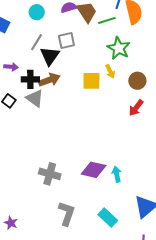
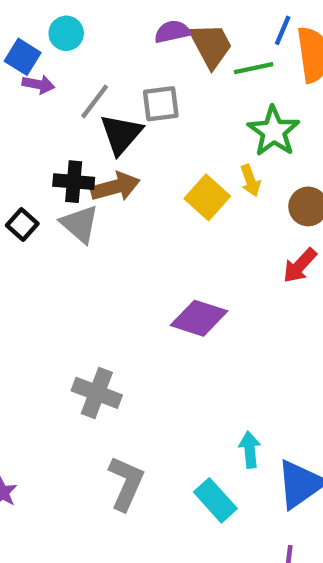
cyan circle: (37, 12) -> (66, 33), moved
purple arrow: (11, 67) -> (38, 84), moved
yellow square: (91, 81) -> (207, 197), turned 36
purple diamond: (94, 170) -> (199, 318), moved
cyan arrow: (117, 174) -> (250, 450), moved

